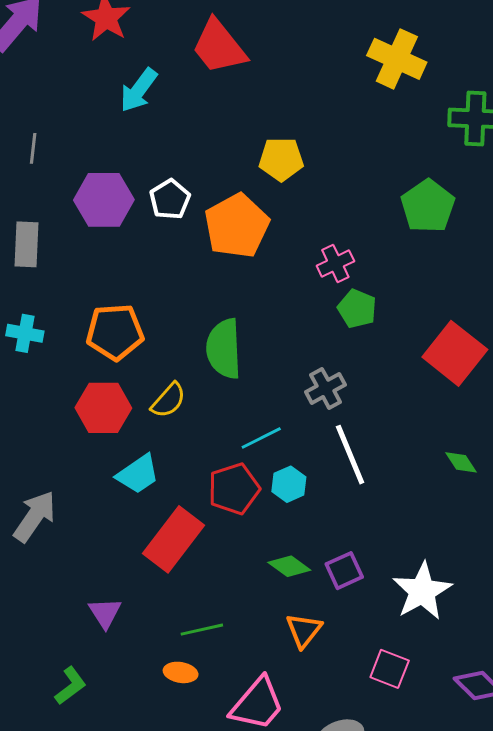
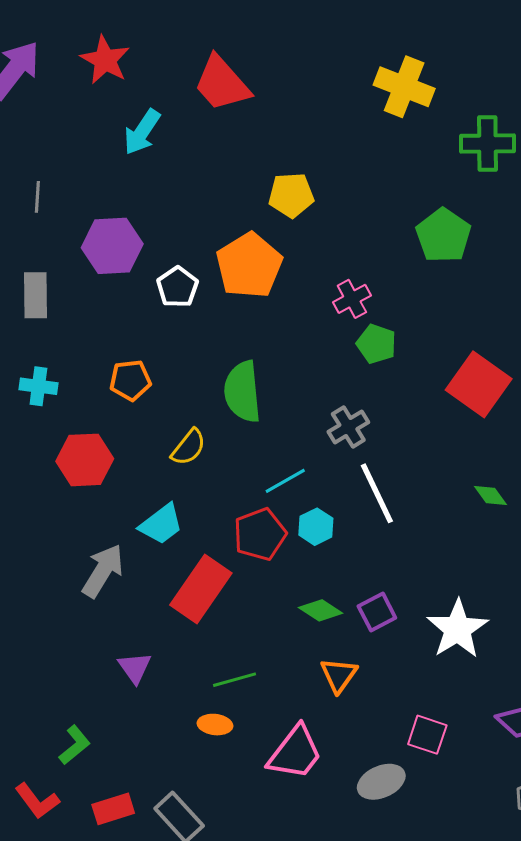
white pentagon: (170, 199) -> (177, 287), moved
orange pentagon: (115, 332) -> (130, 380), size x0.7
red hexagon: (103, 408) -> (85, 460), moved
gray arrow: (35, 516) -> (103, 571), moved
pink square: (390, 669) -> (427, 735), moved
green L-shape: (70, 686) -> (75, 745), moved

